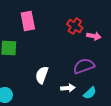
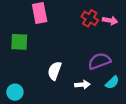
pink arrow: (94, 36) -> (110, 20), moved
cyan semicircle: (90, 93) -> (112, 82), moved

